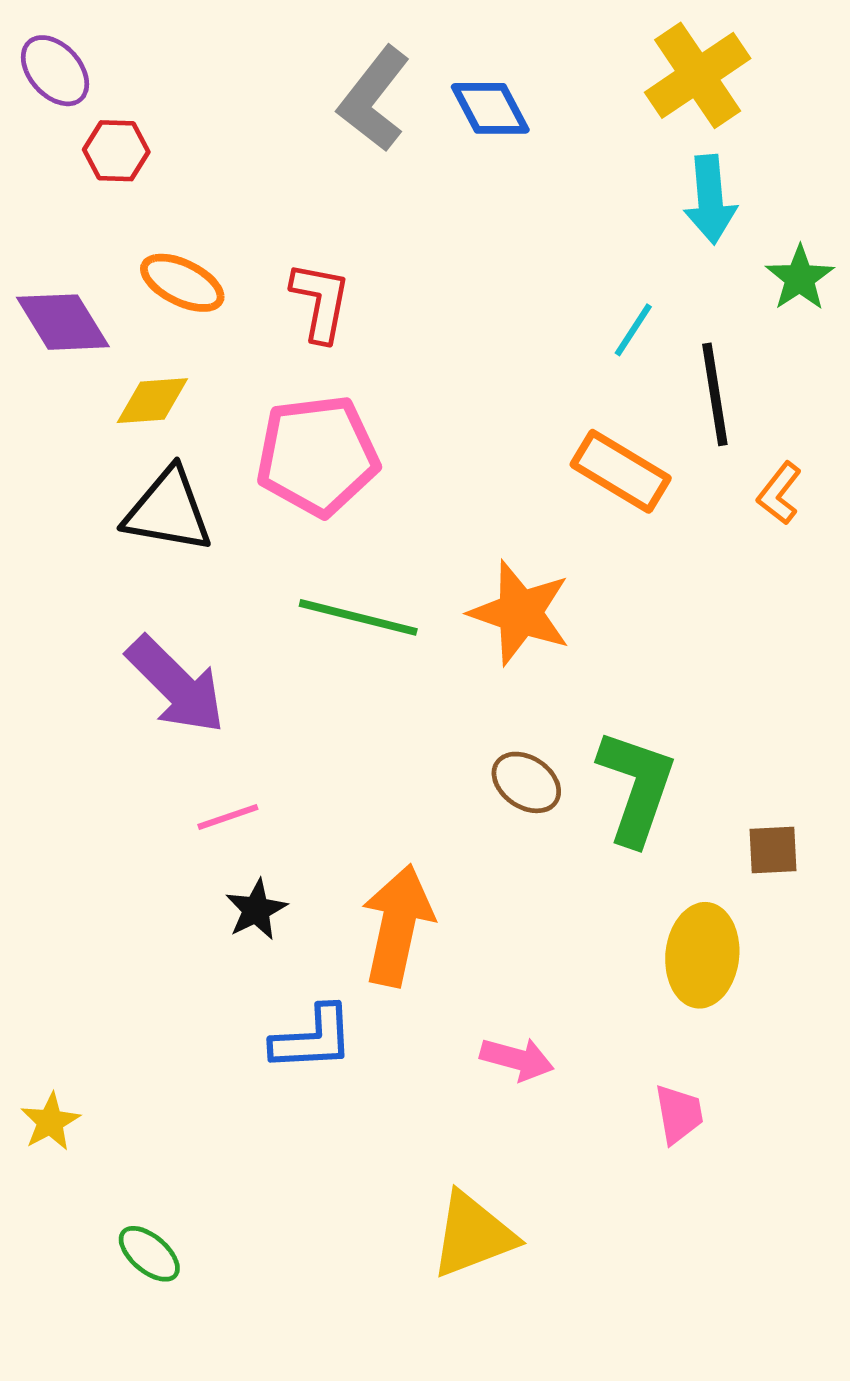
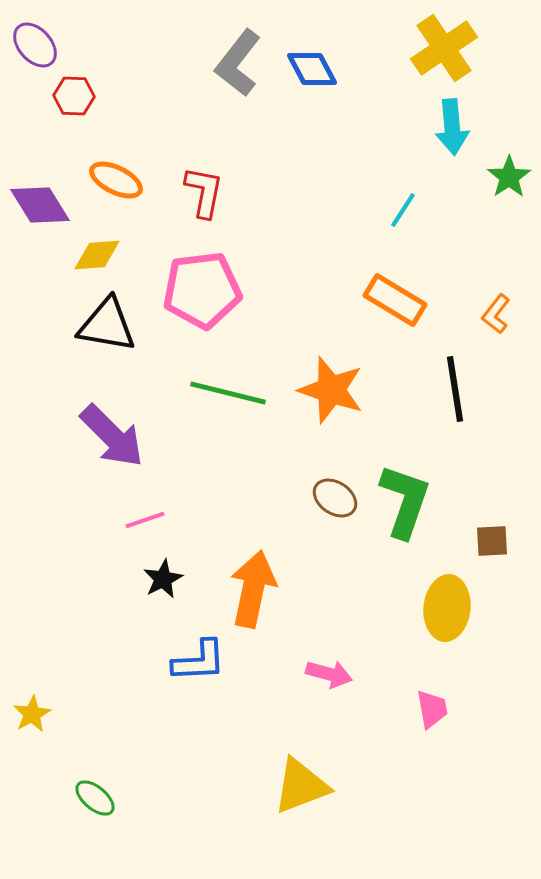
black line: (715, 394) -> (455, 389), moved

